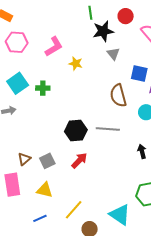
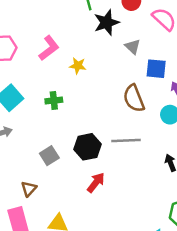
gray triangle: (113, 54) -> (133, 47), moved
green cross: (43, 88) -> (54, 100), moved
gray square: (47, 161) -> (49, 156), moved

